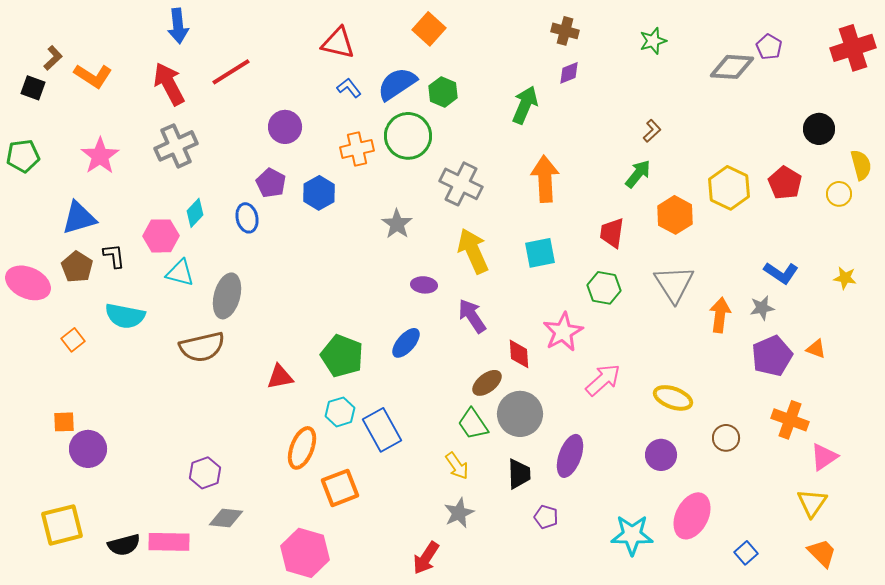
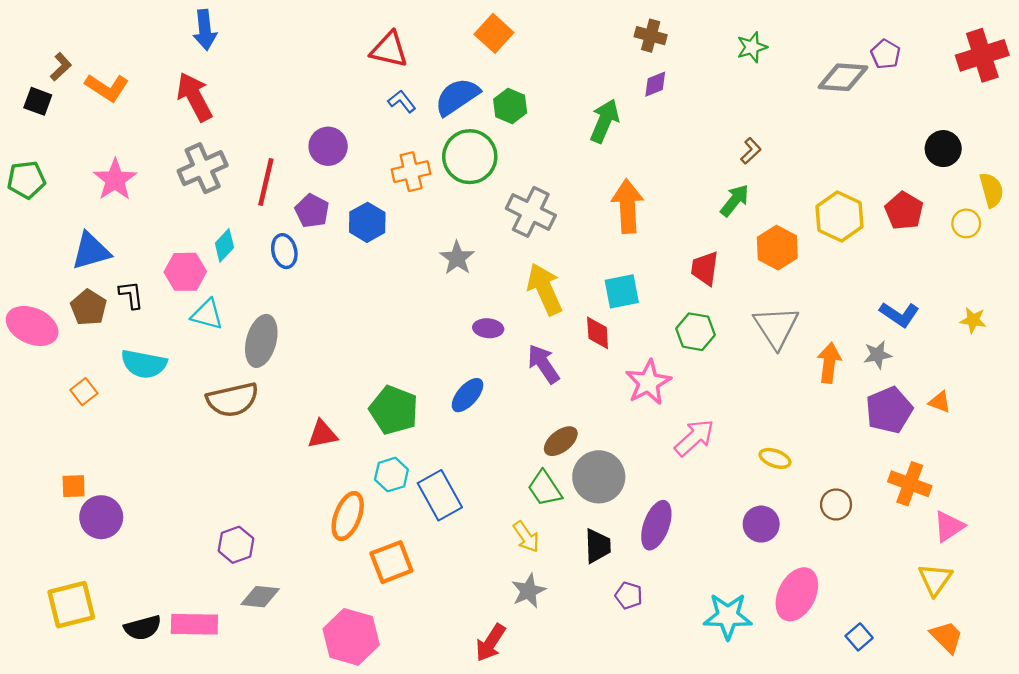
red line: (231, 72) -> (266, 182), moved, turned -45
red diamond: (519, 354) -> (598, 333), moved
yellow ellipse: (673, 398) -> (775, 458), size x0.7

